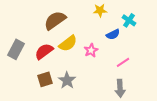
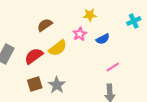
brown semicircle: (55, 20) -> (45, 25), size x0.7
cyan cross: (129, 20) -> (134, 21), moved, turned 32
pink star: (91, 50) -> (80, 34), moved

